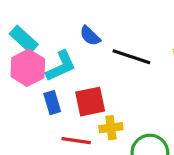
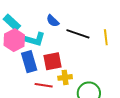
cyan L-shape: (61, 66) -> (35, 39), turned 40
blue rectangle: (52, 103) -> (29, 62), size x1.5

